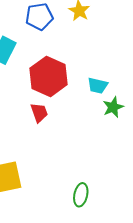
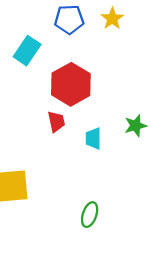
cyan trapezoid: (98, 85) -> (93, 138), moved, turned 70

